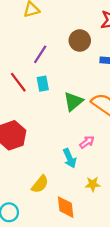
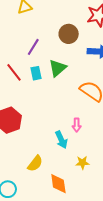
green triangle: (73, 101) -> (58, 68), moved
pink arrow: (87, 142) -> (77, 125), turned 128

